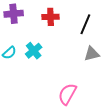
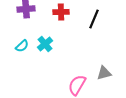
gray triangle: (92, 54) -> (104, 73), moved

